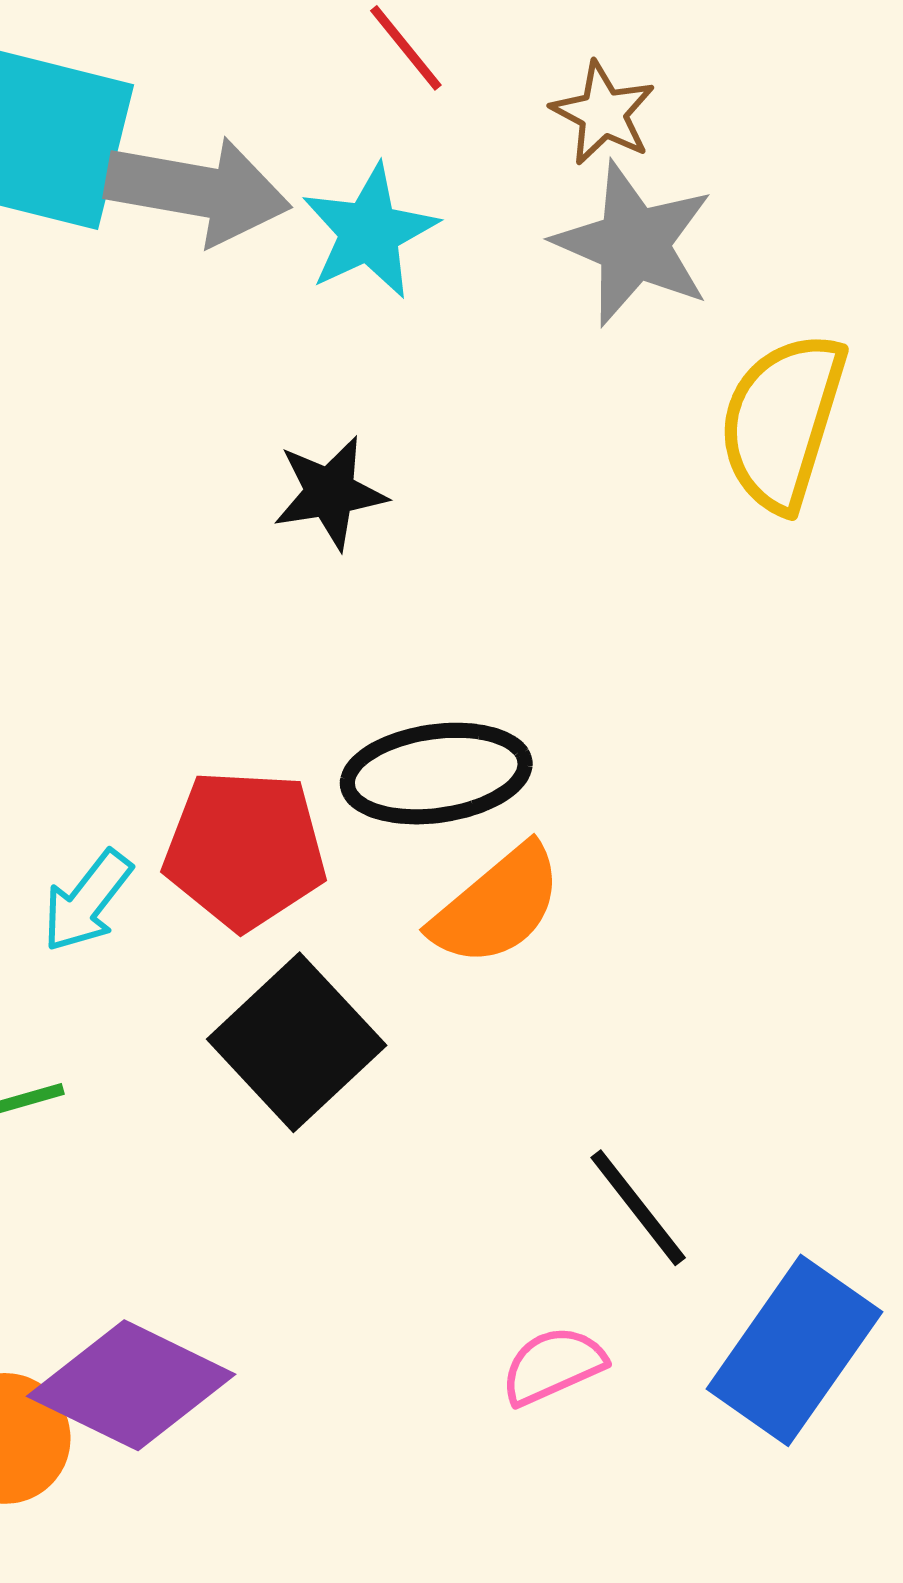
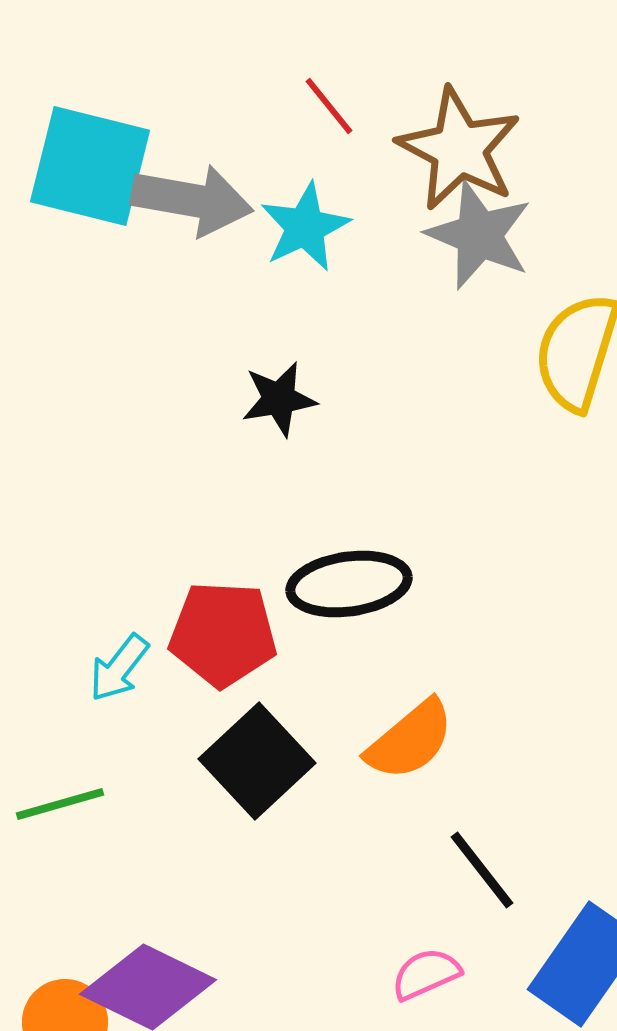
brown star: (603, 113) -> (459, 149), size x1.8
orange semicircle: (497, 906) -> (410, 740), moved

